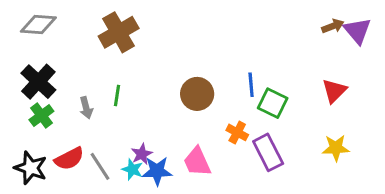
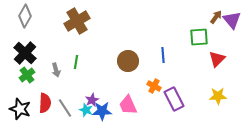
gray diamond: (38, 25) -> (25, 16), turned -65
brown arrow: (333, 26) -> (216, 17), turned -32
green square: (273, 103) -> (199, 37), moved, turned -30
red semicircle: (69, 159) -> (45, 103), turned -60

